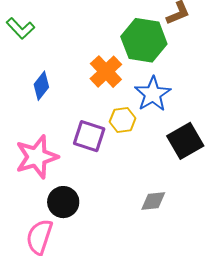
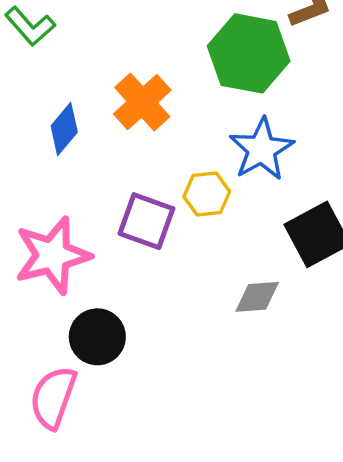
orange cross: (106, 72) -> (142, 102), moved
gray diamond: (153, 201) -> (257, 297), moved

